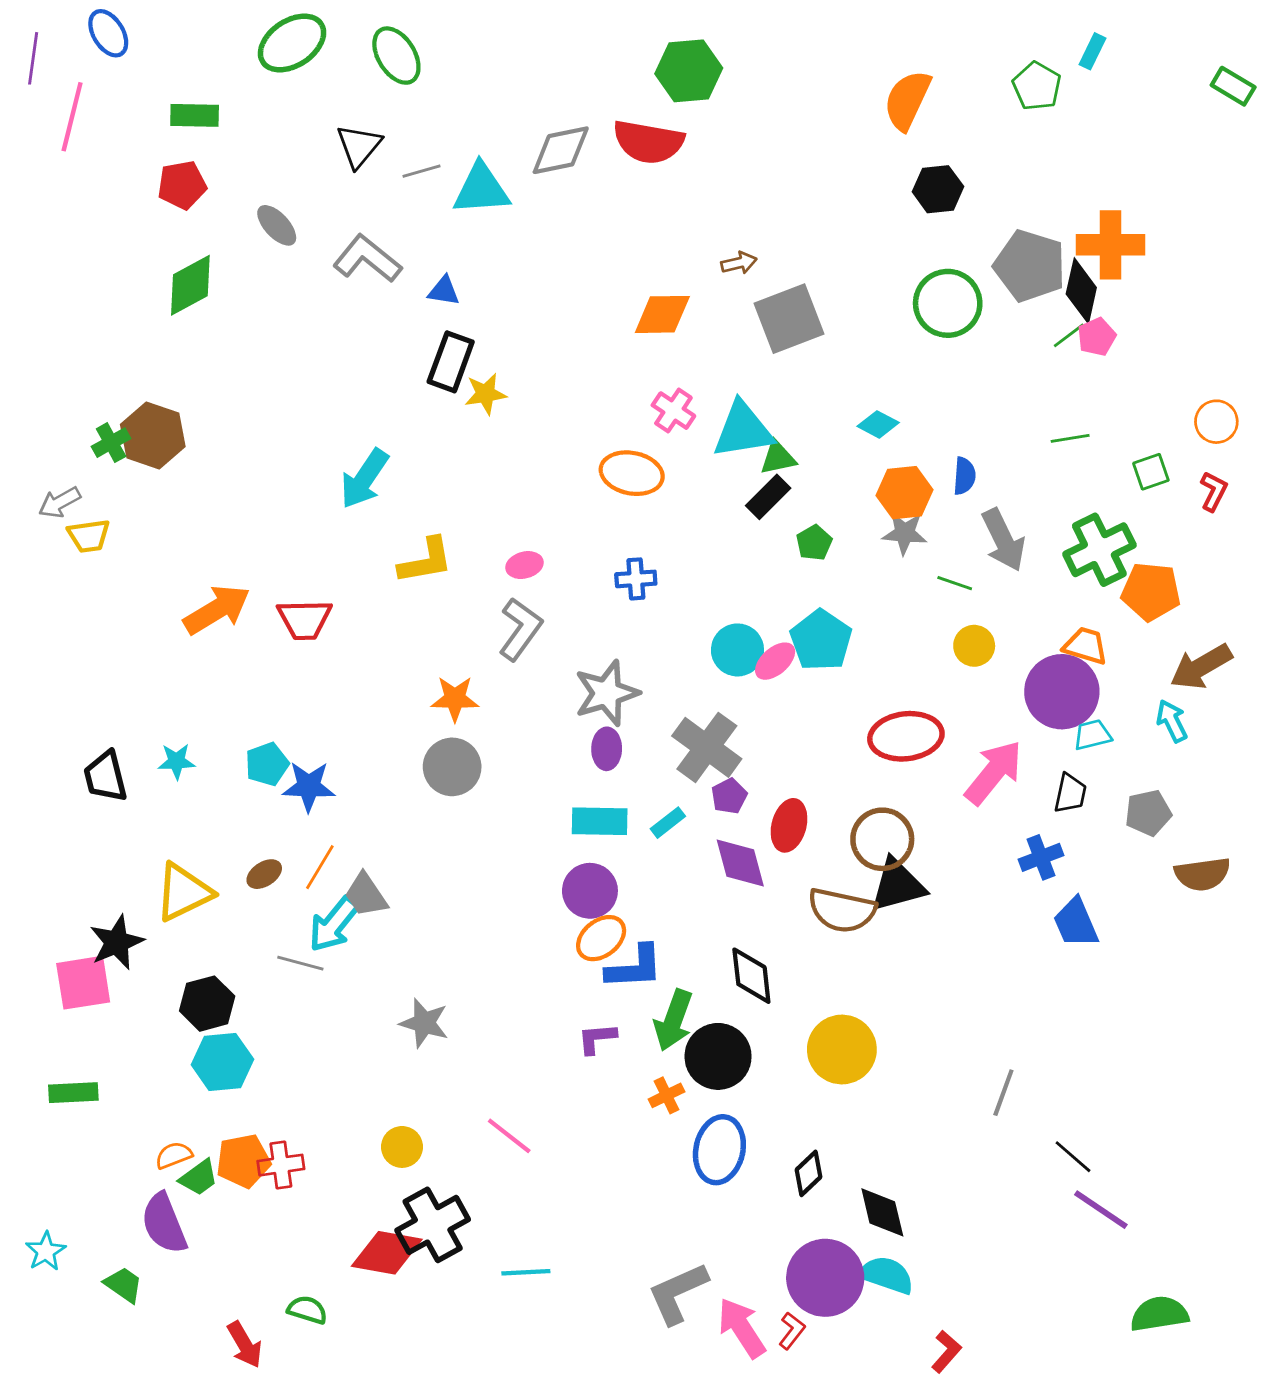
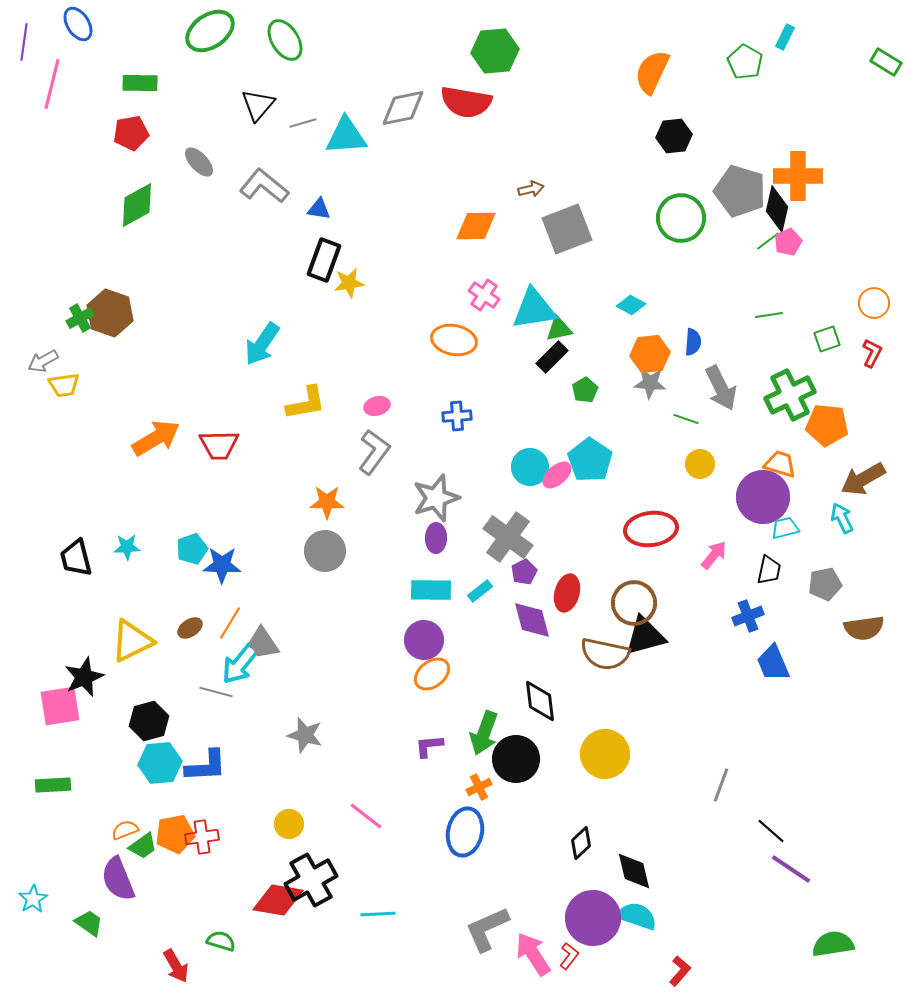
pink arrow: (994, 772) -> (714, 555), size x0.6
blue L-shape: (634, 967) -> (206, 766), moved
blue ellipse: (719, 1150) -> (465, 832), moved

